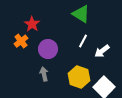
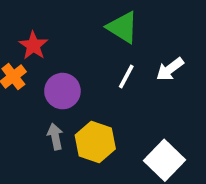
white arrow: (102, 51) -> (170, 69), moved
yellow hexagon: (79, 77) -> (95, 142), moved

